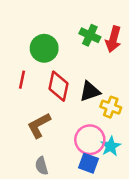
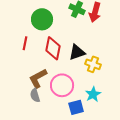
pink circle: (90, 140) -> (62, 85), moved
blue square: (89, 163) -> (76, 107), turned -35
gray semicircle: (42, 166) -> (35, 95), moved

